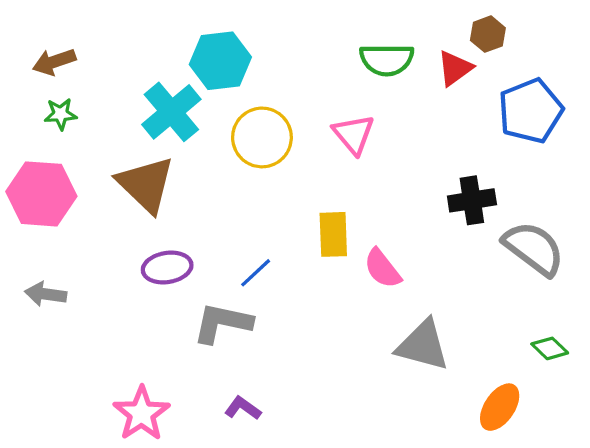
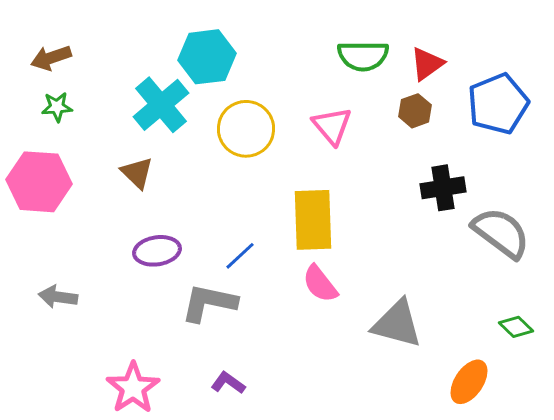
brown hexagon: (488, 34) -> (415, 111), moved
brown triangle: (146, 184) -> (137, 173), size x0.6
yellow rectangle: (333, 234) -> (313, 220), size x1.4
pink semicircle: (382, 269) -> (320, 284), moved
gray arrow: (46, 294) -> (58, 297), moved

